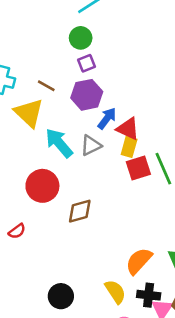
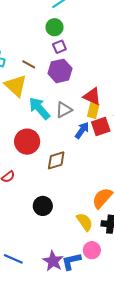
blue arrow: (107, 118) -> (82, 130), moved
black circle: (61, 296) -> (43, 206), moved

